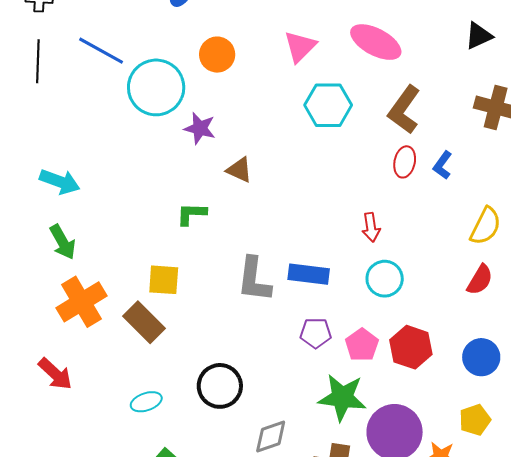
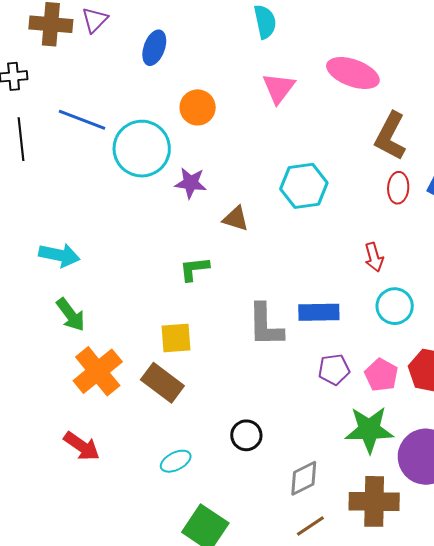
cyan hexagon: (328, 105) -> (304, 186), moved
black circle: (220, 386) -> (246, 435), size x0.7

